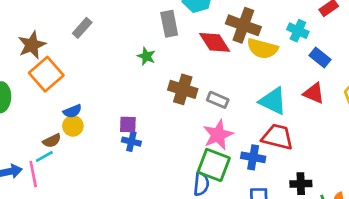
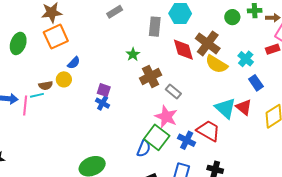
gray rectangle: (82, 28) -> (115, 12), moved
green star: (146, 56) -> (133, 54), moved
brown cross: (183, 89) -> (151, 77), turned 30
cyan triangle: (273, 101) -> (225, 108), moved
blue semicircle: (72, 111) -> (74, 63), moved, turned -40
pink star: (218, 135) -> (166, 117), turned 30

